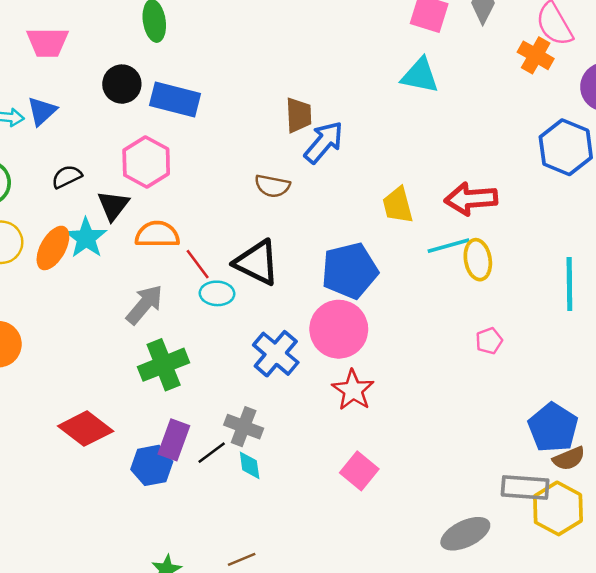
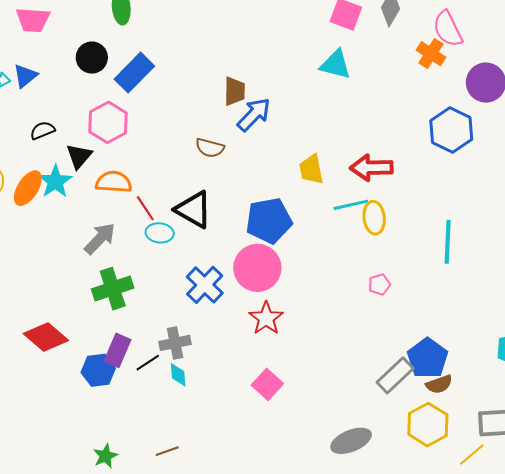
blue rectangle: (175, 99) -> (134, 73), turned -63
gray cross: (244, 427) -> (175, 343), turned -36
gray rectangle: (525, 488) -> (395, 375), moved, turned -51

